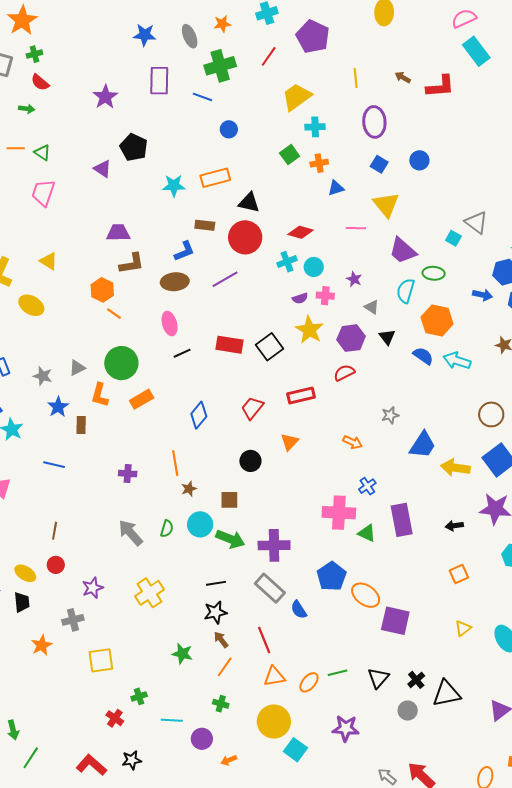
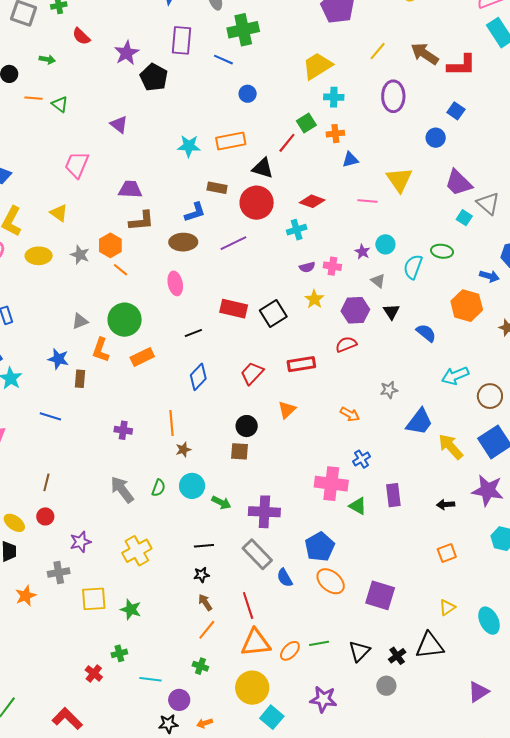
red line: (269, 56) -> (287, 143), moved
brown arrow: (403, 77) -> (425, 54), size x1.8
yellow line: (356, 78) -> (378, 51), turned 42
red semicircle: (40, 82) -> (81, 36), moved
black pentagon: (134, 147) -> (154, 77), moved
blue square: (379, 164) -> (456, 111), moved
pink trapezoid: (43, 193) -> (77, 165), moved
purple trapezoid: (403, 251) -> (458, 183), moved
cyan circle: (314, 267) -> (385, 244), moved
yellow ellipse: (31, 305) -> (39, 256), turned -35
orange hexagon: (437, 321) -> (467, 306), moved
yellow star: (309, 330) -> (314, 299), size x0.7
black line: (182, 353) -> (193, 333), moved
cyan arrow: (457, 361) -> (455, 376), moved, turned -44
gray star: (43, 376) -> (80, 255), moved
blue star: (58, 407) -> (58, 359), turned -30
yellow arrow: (455, 468) -> (451, 447), turned 36
brown square: (229, 500) -> (240, 451), moved
purple rectangle: (402, 520) -> (393, 495), size x0.7
green arrow: (230, 539) -> (221, 503), size x0.7
orange ellipse: (366, 595) -> (331, 581), moved
black star: (216, 612) -> (201, 575), size x0.7
green star: (182, 654) -> (131, 609), moved
yellow square: (101, 660) -> (94, 599), moved
orange triangle: (274, 676) -> (256, 643), size x1.4
black triangle: (447, 694) -> (430, 646), moved
black star: (132, 760) -> (168, 724), moved

